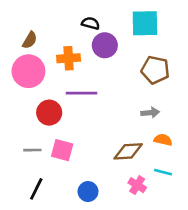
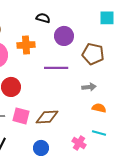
cyan square: (145, 23) -> (107, 18), moved, size x0.7
purple circle: (105, 45) -> (64, 36), moved
purple line: (82, 93) -> (56, 68), moved
brown diamond: (128, 151) -> (47, 117), moved

